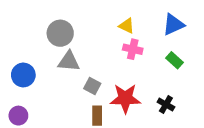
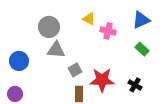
yellow triangle: (127, 26) -> (89, 19), moved
pink cross: (133, 49) -> (108, 31), moved
gray square: (92, 86) -> (75, 70), turned 32

